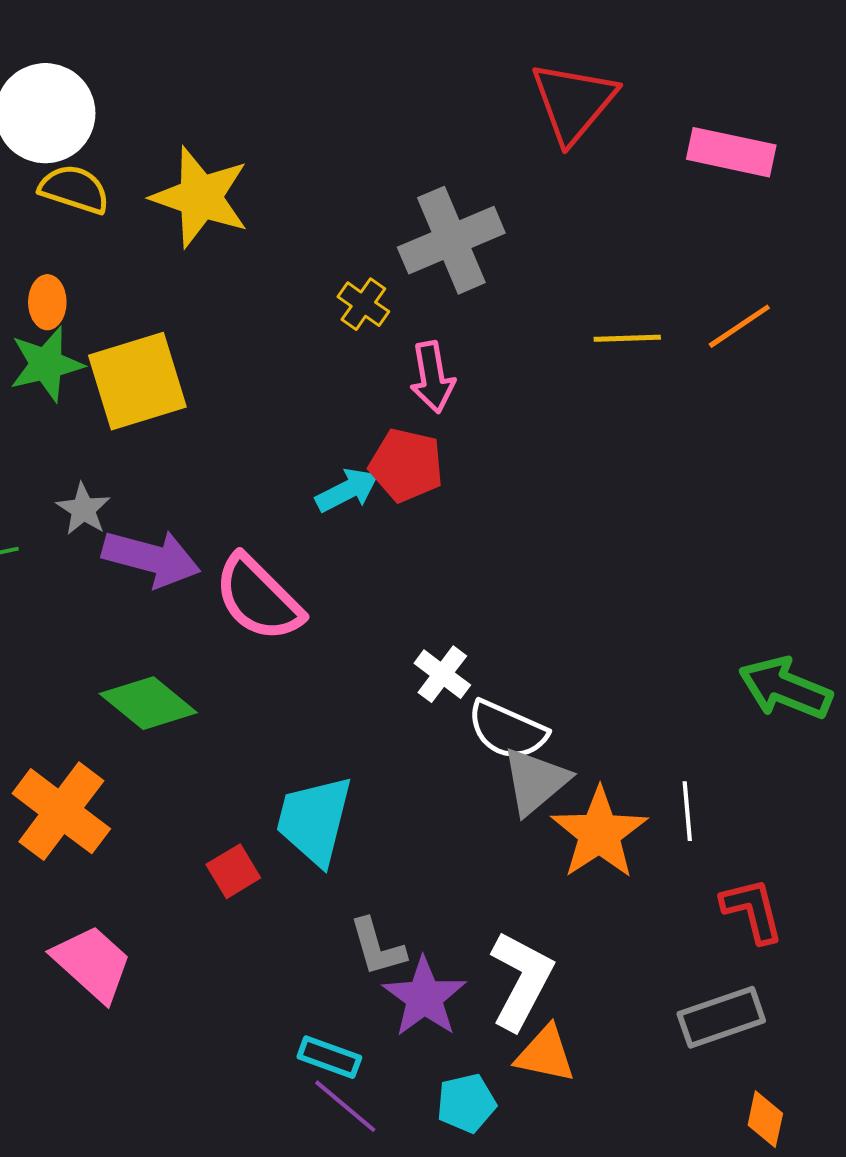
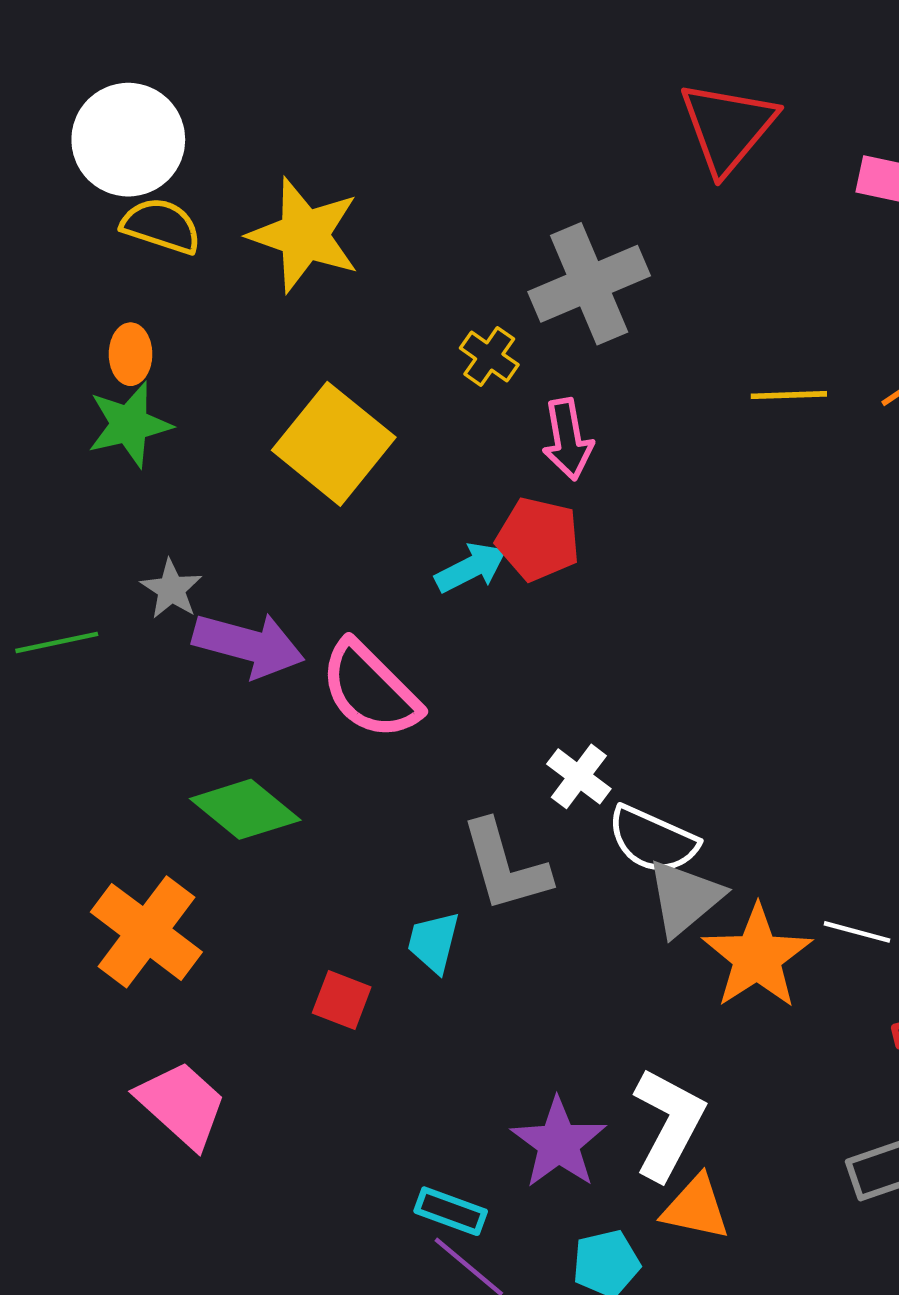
yellow square: (137, 381) -> (334, 444), moved, turned -34
white line: (687, 811) -> (857, 932), turned -70
cyan trapezoid: (314, 820) -> (434, 942), size x0.6
red square: (233, 871) -> (342, 1000), turned -38
gray L-shape: (377, 947) -> (505, 866), moved, size x1.4

